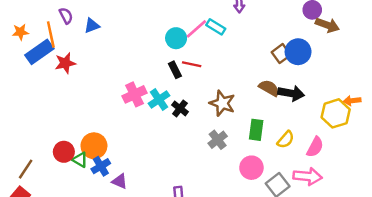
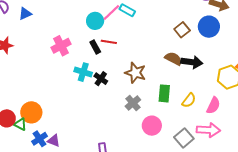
blue circle: (298, 52) -> (209, 27), moved
pink cross: (135, 94) -> (61, 46), moved
cyan cross: (159, 100) -> (83, 72), turned -36
blue cross: (101, 166) -> (40, 139), moved
pink circle: (251, 168) -> (152, 126), moved

